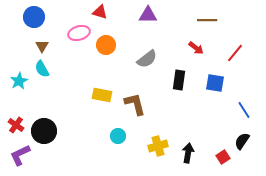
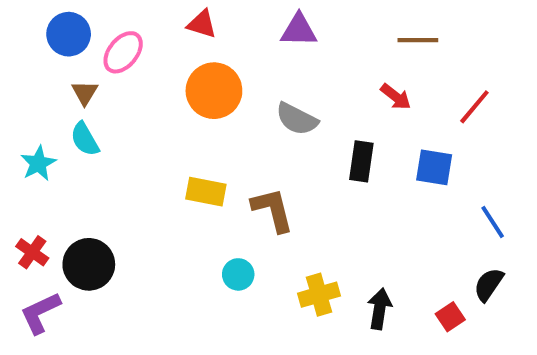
pink ellipse: (79, 33) -> (123, 52), moved, turned -35
orange circle: (106, 45) -> (214, 91), size x1.4
gray semicircle: (147, 59) -> (297, 119), turned 65

